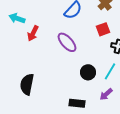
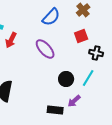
purple arrow: (106, 94) -> (74, 101), moved

